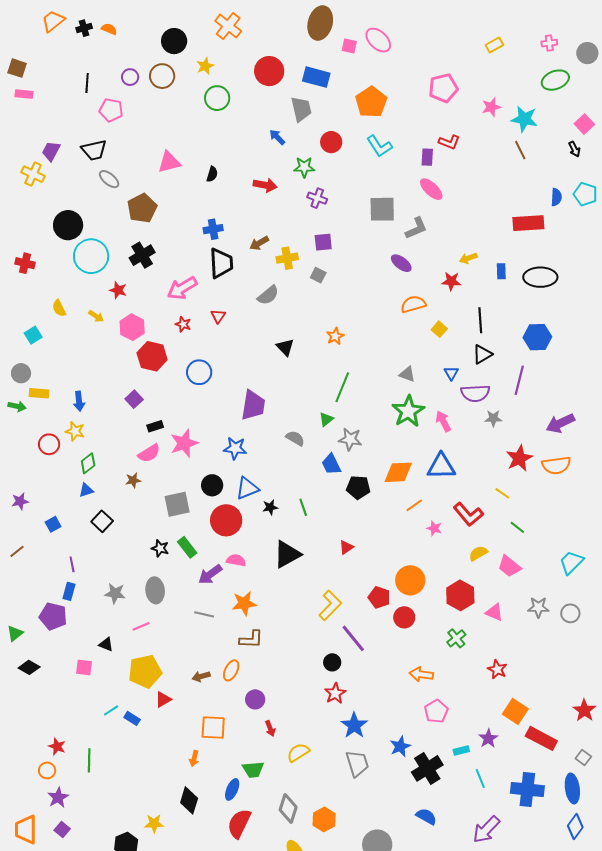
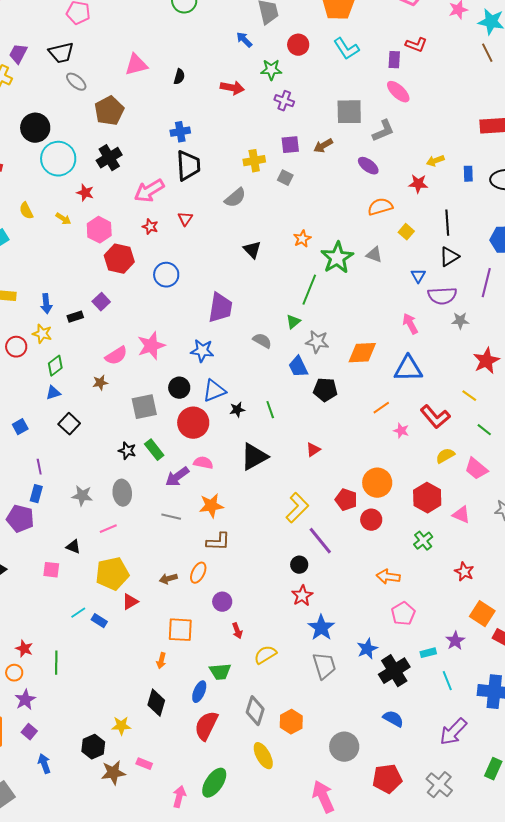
brown arrow: (259, 243) -> (323, 146), moved
gray triangle: (407, 374) -> (374, 255), moved
green star: (408, 411) -> (337, 258), moved
black rectangle: (155, 426) -> (75, 317), moved
orange diamond: (398, 472) -> (362, 353), moved

